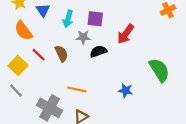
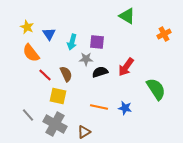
red arrow: (126, 34) -> (126, 67), moved
yellow square: (18, 66) -> (58, 96), moved, turned -30
orange line: (77, 89) -> (99, 107), moved
gray line: (16, 91) -> (28, 115), moved

